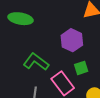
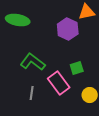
purple hexagon: (72, 40) -> (68, 29), moved

